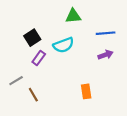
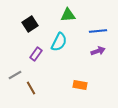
black square: (32, 38) -> (30, 24), moved
cyan semicircle: (64, 45) -> (59, 42), turned -42
orange rectangle: (86, 91) -> (80, 85), turned -72

